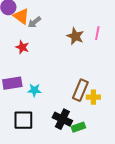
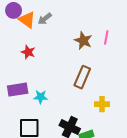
gray arrow: (34, 22) -> (45, 19), moved
brown rectangle: (80, 90) -> (82, 77), moved

